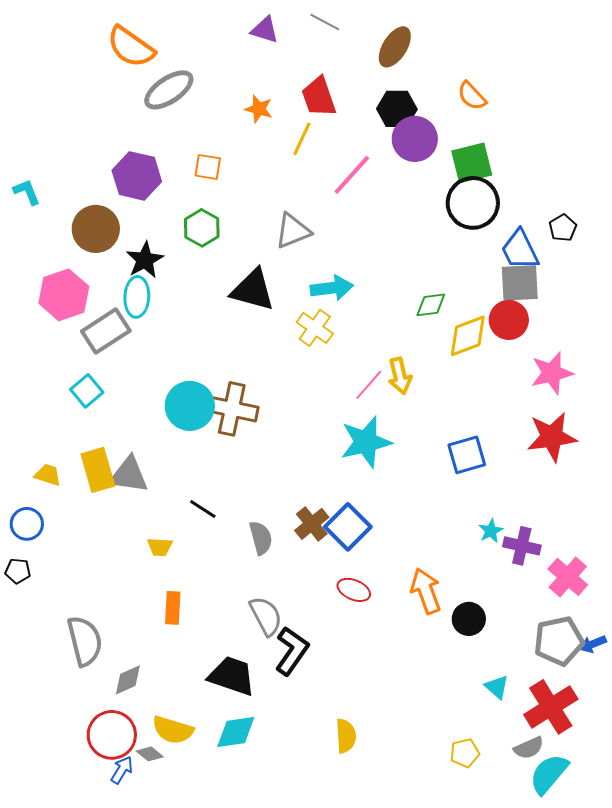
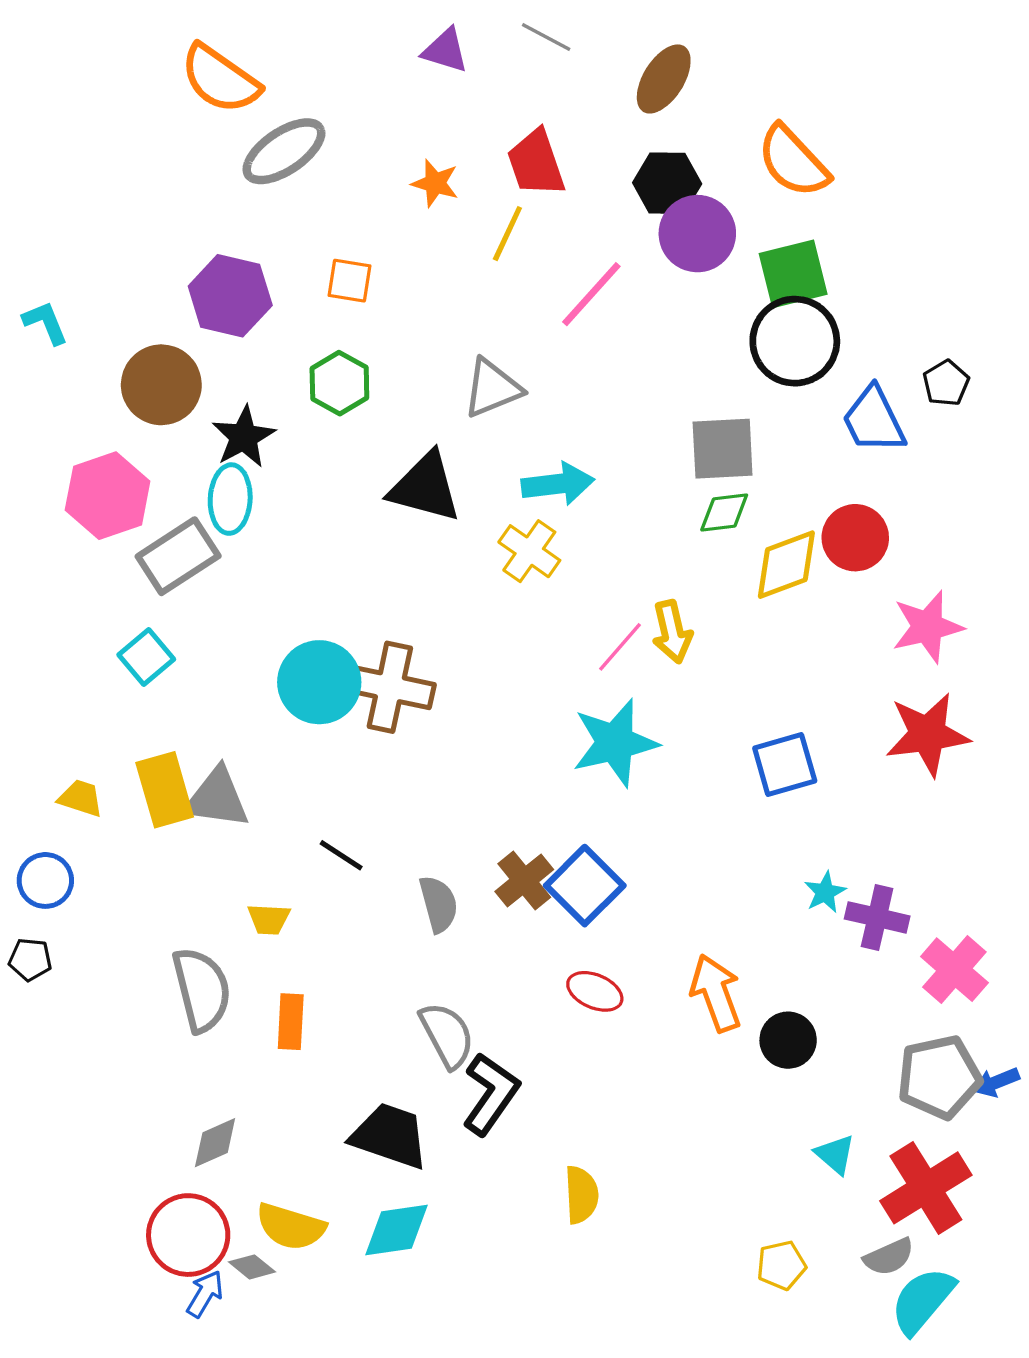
orange semicircle: (472, 96) -> (793, 161), size x1.5
gray square: (520, 283) -> (723, 449), moved
gray semicircle: (85, 641) -> (202, 990), moved
yellow semicircle: (346, 736) -> (581, 1195), moved

